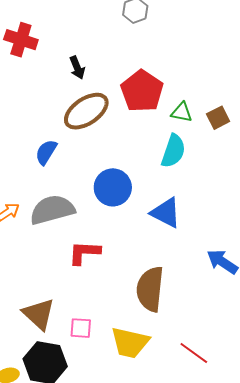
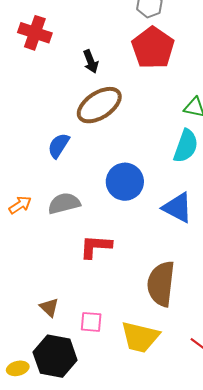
red pentagon: (142, 91) -> (153, 48), moved
gray semicircle: (52, 210) -> (64, 203), size x0.7
brown triangle: (39, 314) -> (49, 307), size x0.6

